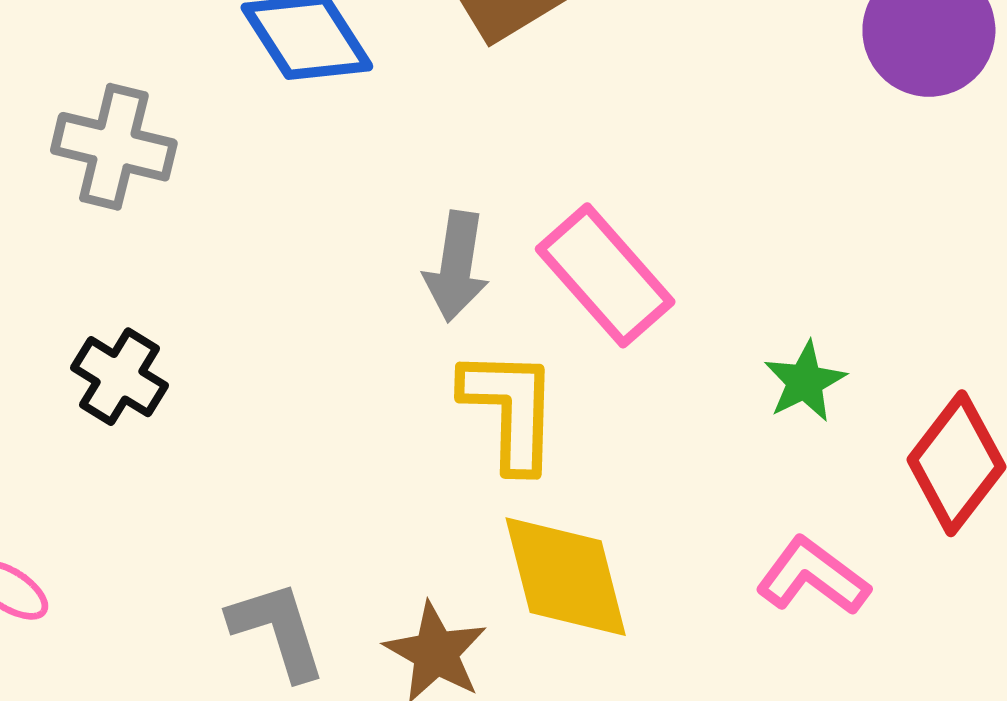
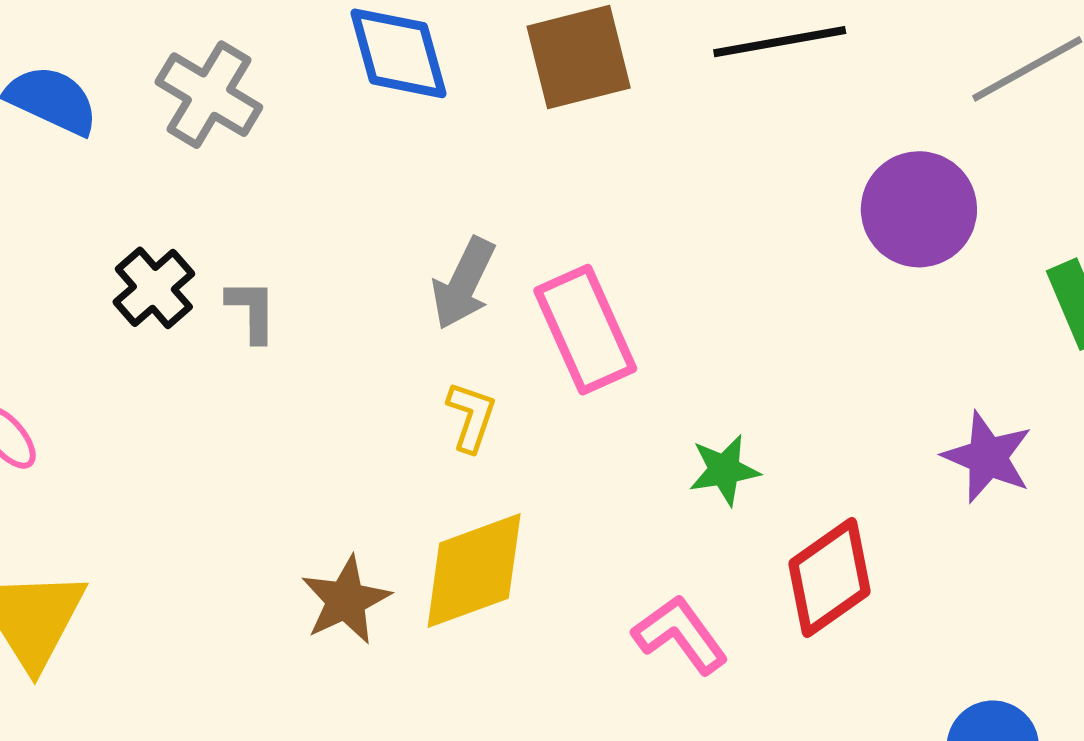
yellow L-shape: (510, 409) -> (471, 417), size x0.6
yellow diamond: (566, 577) -> (474, 571), turned 67
gray L-shape: (278, 630) -> (252, 311), moved, size x0.7

